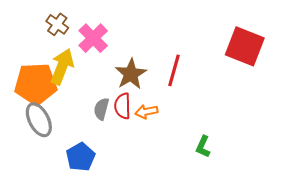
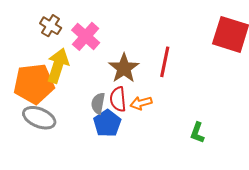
gray ellipse: (39, 120) -> (39, 118), turned -36
blue pentagon: (81, 157) -> (107, 123), moved

